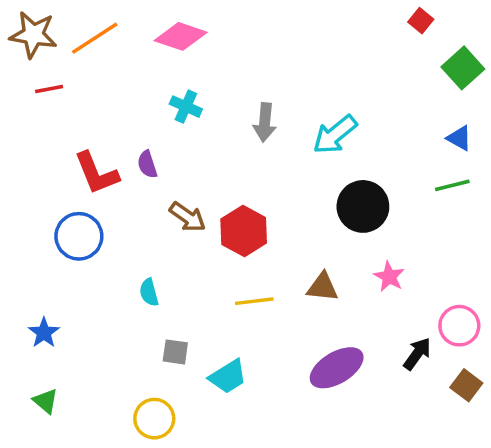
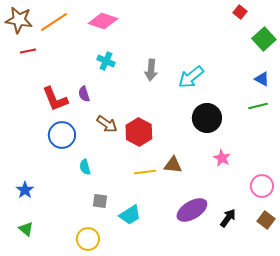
blue circle: (79, 236) -> (62, 135), moved
brown triangle: (323, 287) -> (173, 165), moved
black arrow: (417, 354) -> (228, 218), moved

